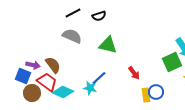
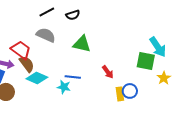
green square: (172, 62) -> (146, 61), turned 36
blue line: (99, 78) -> (73, 77), turned 49
red trapezoid: (47, 82) -> (21, 50), moved
cyan diamond: (63, 92) -> (37, 78), moved

